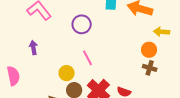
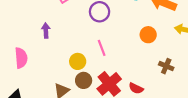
orange circle: (149, 50) -> (148, 35), moved

